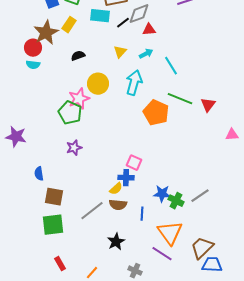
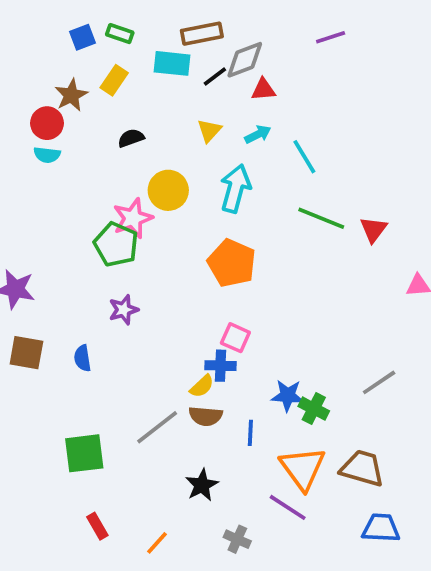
brown star: (46, 33) -> (71, 95), size x0.7
orange pentagon: (156, 113) -> (232, 263), moved
blue semicircle: (39, 174) -> (82, 358), moved
gray line: (200, 196) -> (379, 382), moved
brown square: (54, 197) -> (26, 353), moved
brown trapezoid: (202, 248) -> (362, 468), moved, turned 60

